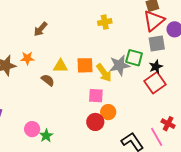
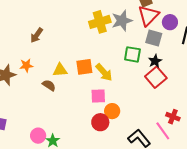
yellow cross: (105, 22) -> (100, 22), size x1.5
gray square: (157, 43) -> (154, 38), turned 30
gray star: (119, 65) -> (122, 21), moved

